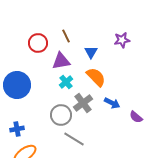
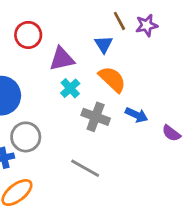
brown line: (66, 36) -> (119, 21), moved
gray cross: (83, 103) -> (96, 117), turned -30
gray circle: (61, 115) -> (26, 137), moved

